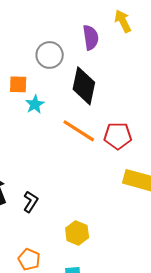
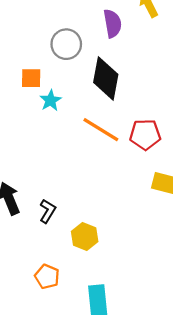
yellow hexagon: (77, 233) -> (85, 237), moved

